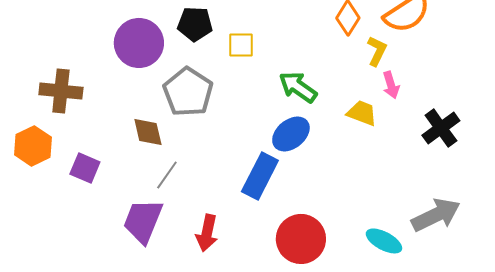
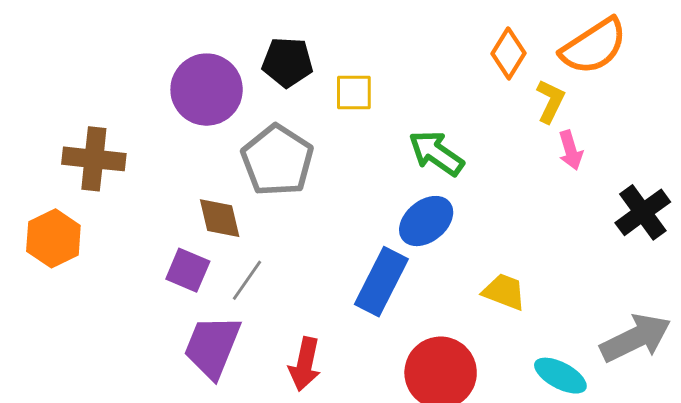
yellow trapezoid: (362, 113) -> (504, 292), moved
purple square: (85, 168) -> (188, 270), moved

